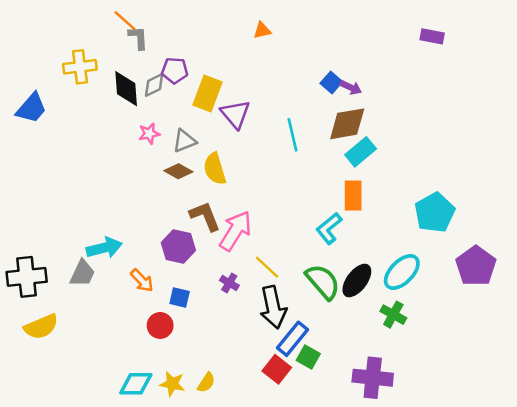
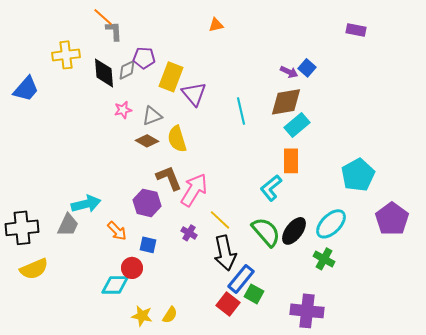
blue square: (331, 83) -> (307, 68), moved
cyan diamond: (136, 384) -> (115, 285), moved

